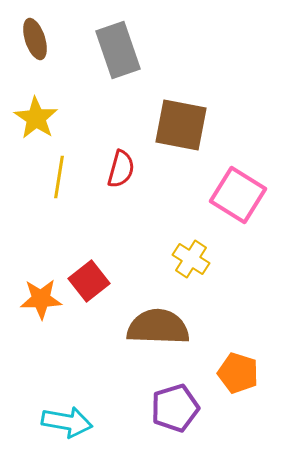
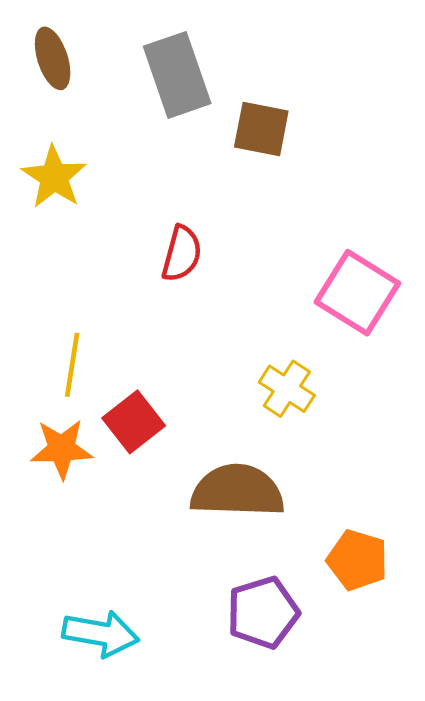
brown square: (181, 125) -> (261, 129), moved, size x0.7
yellow line: (59, 177) -> (72, 365), moved

